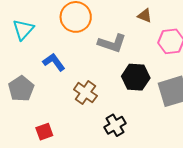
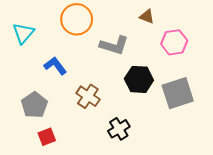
gray pentagon: (21, 89) -> (34, 105), moved

